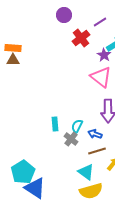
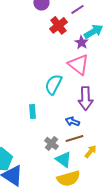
cyan semicircle: (77, 126) -> (53, 84), moved, size x1.5
gray cross: (71, 139) -> (51, 143), moved

